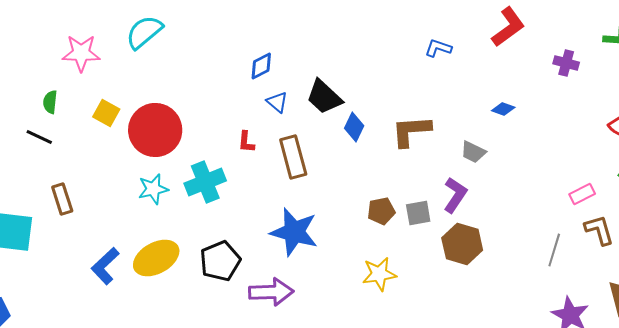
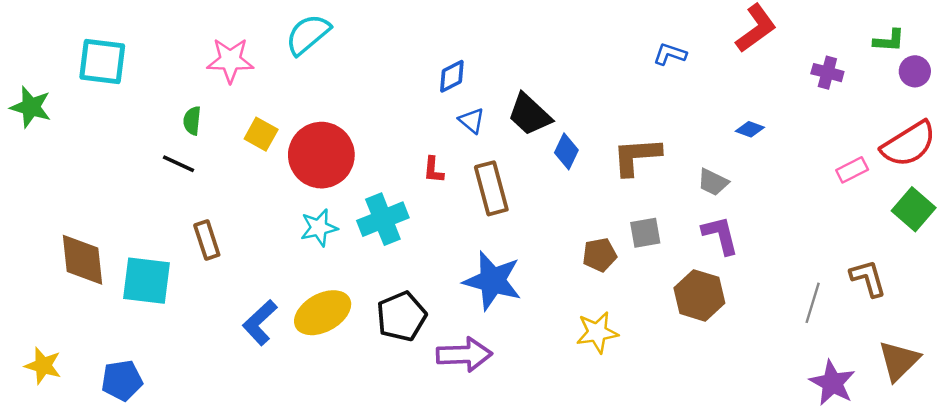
pink rectangle: (582, 194) -> (852, 170), moved
purple L-shape: (455, 195) -> (720, 235), moved, turned -48
gray square: (418, 213) -> (645, 233), moved

